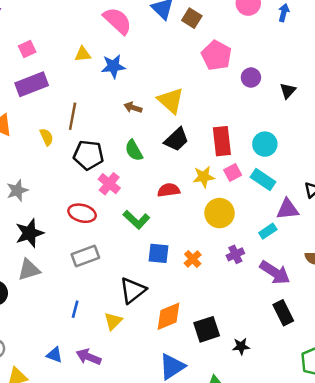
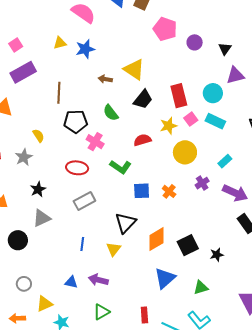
yellow semicircle: (47, 137) -> (38, 136), moved
purple triangle: (288, 209) -> (235, 75), moved
black star: (29, 233) -> (38, 189), size x0.7

